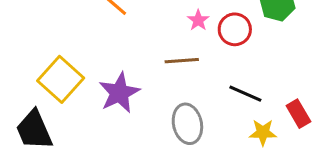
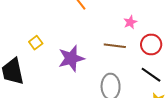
red circle: (235, 29) -> (151, 44), moved
yellow square: (61, 79) -> (36, 43), size x0.5

